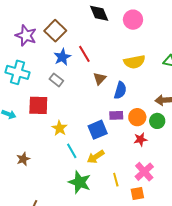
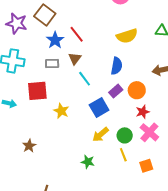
brown triangle: (100, 79) -> (75, 59), moved
gray rectangle: (56, 80) -> (52, 64), turned -32
purple rectangle: (116, 115) -> (116, 91), turned -32
green circle: (157, 121) -> (125, 135), moved
cyan line: (72, 151) -> (85, 79), moved
pink cross: (144, 172) -> (149, 132), moved
green star: (80, 182) -> (88, 162), size x0.6

